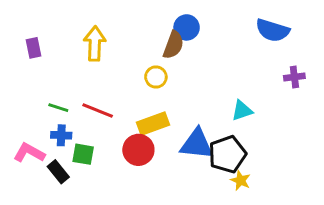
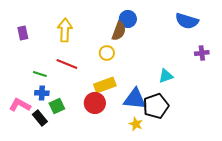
red line: (98, 111) -> (67, 64), moved
green square: (83, 154) -> (57, 106), turned -35
yellow star: (240, 180) -> (136, 124), moved

